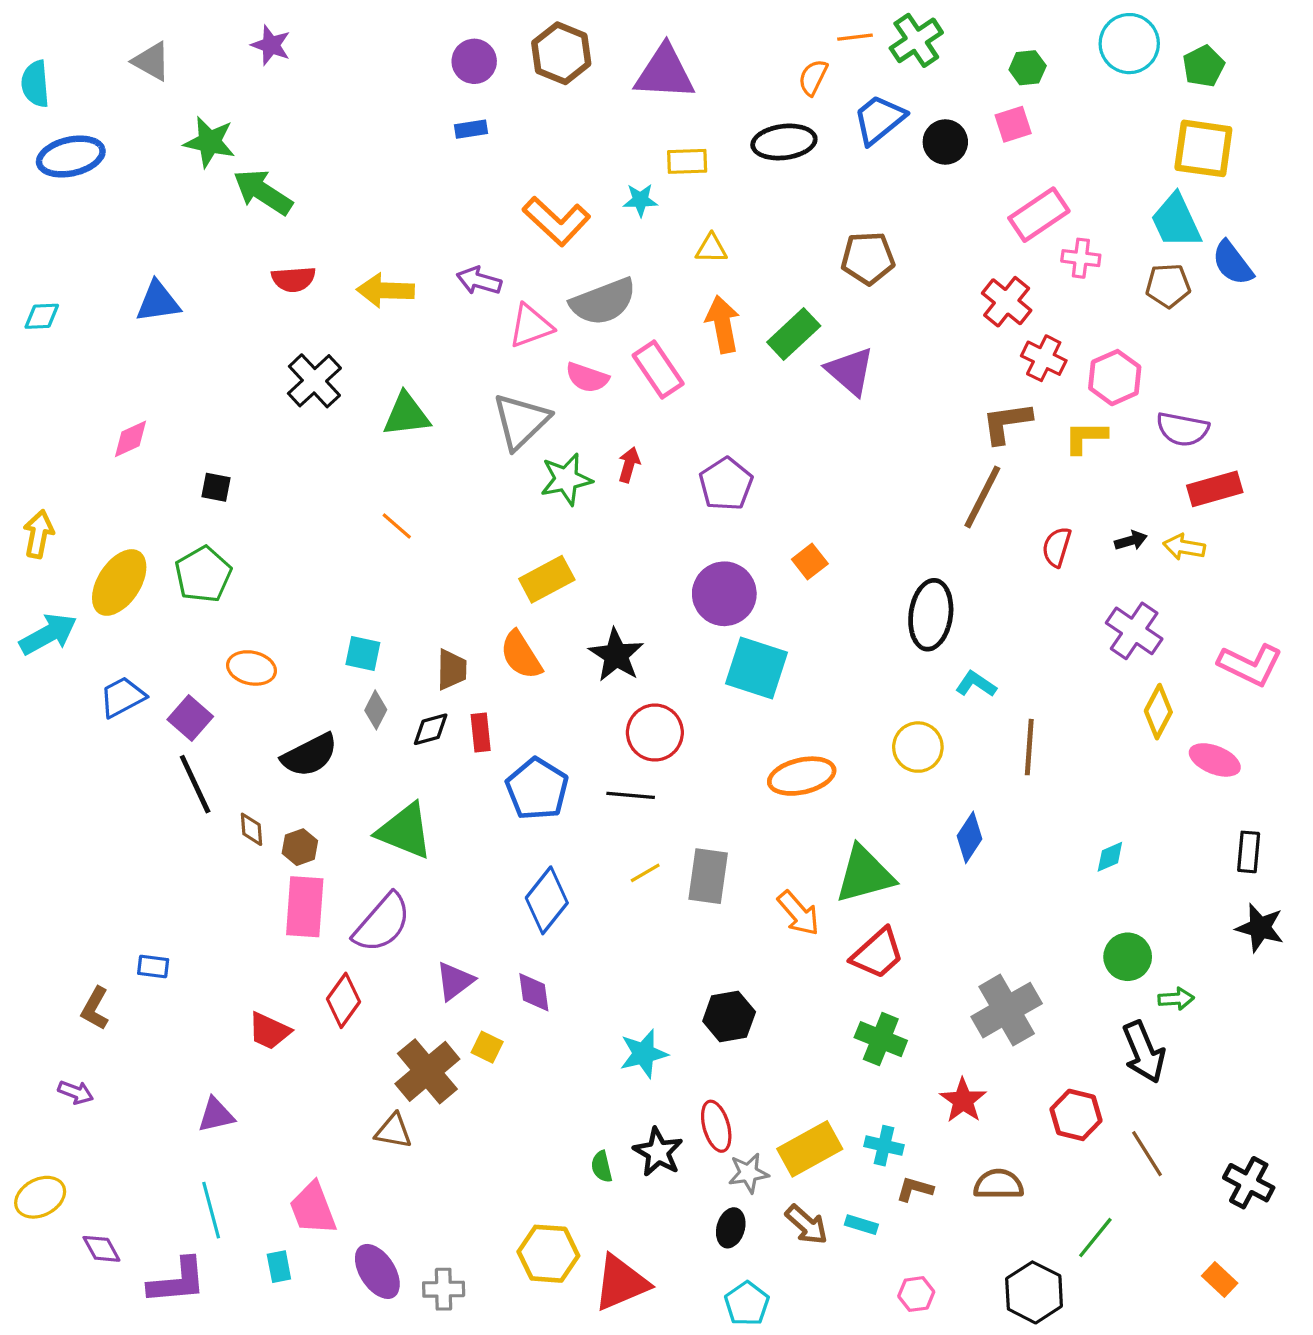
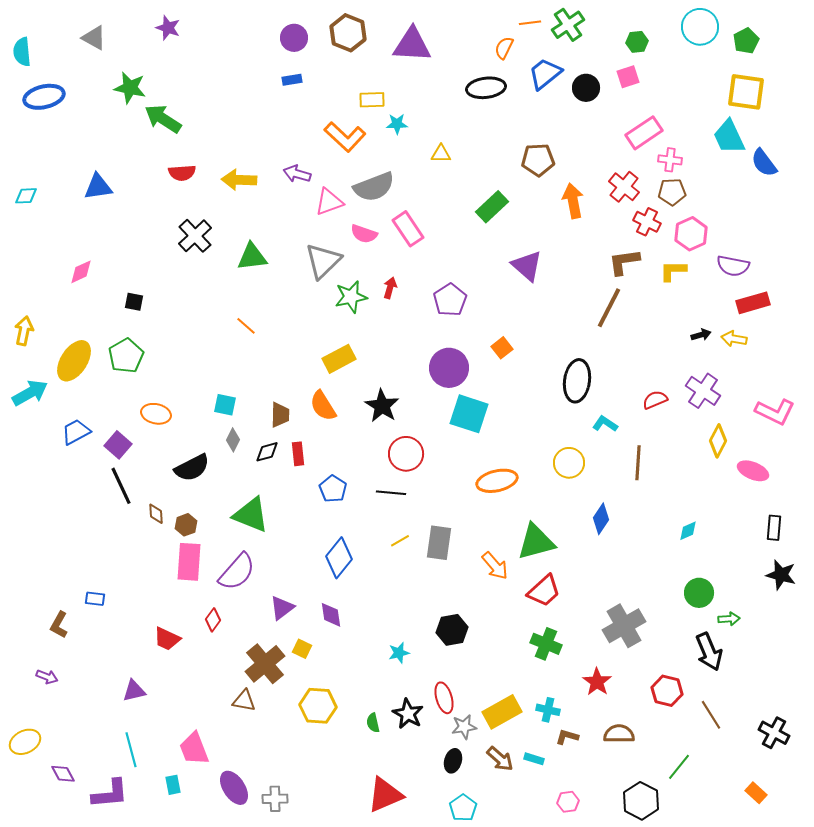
yellow rectangle: (687, 161) -> (372, 100), moved
brown pentagon: (1168, 286) -> (672, 192), moved
orange arrow: (723, 324) -> (573, 201), moved
purple triangle: (850, 371) -> (527, 266), moved
red semicircle: (1057, 547) -> (655, 400), moved, turned 50
blue pentagon: (537, 789) -> (333, 489), size x0.7
red diamond: (343, 1000) -> (213, 620), size x0.7
cyan star: (644, 1054) -> (399, 653), size x0.7
yellow hexagon: (548, 1254) -> (318, 706), moved

